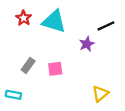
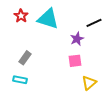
pink square: (55, 69) -> (75, 61), moved
cyan rectangle: (13, 95) -> (20, 80), moved

